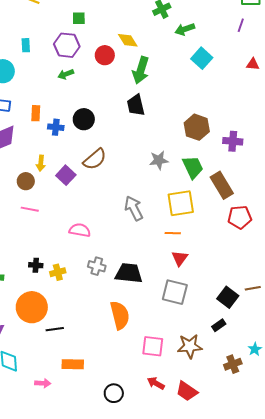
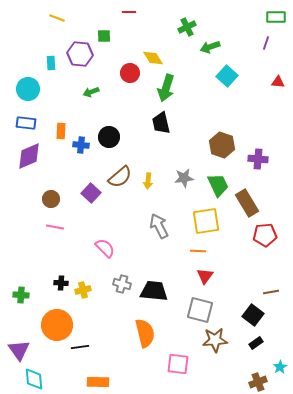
purple hexagon: (67, 45) -> (80, 54), moved
yellow arrow: (41, 163) -> (148, 181), moved
pink semicircle: (80, 230) -> (105, 248), turned 35
brown line: (253, 288) -> (271, 292), moved
black rectangle: (219, 325) -> (256, 343), moved
brown star: (190, 346) -> (215, 340), moved

